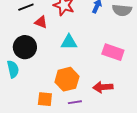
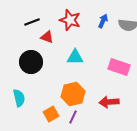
cyan semicircle: (13, 69) -> (19, 98), moved
orange square: (45, 99) -> (51, 114), turned -35
purple line: (75, 102) -> (73, 117), moved, turned -56

